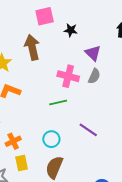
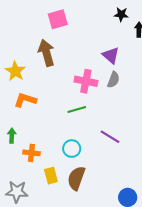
black star: (71, 30) -> (121, 14), moved
orange cross: (13, 141) -> (31, 153), turned 35
yellow rectangle: (22, 163) -> (51, 176), moved

